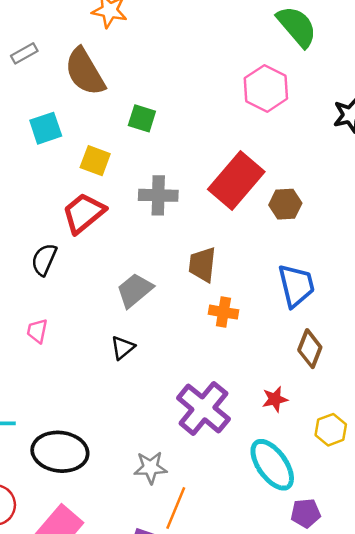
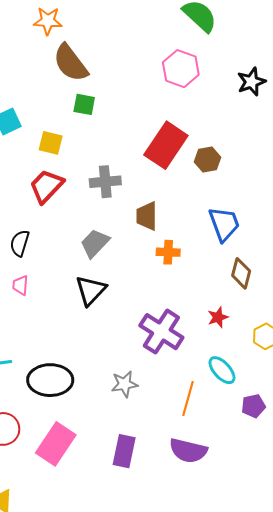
brown semicircle: (85, 72) -> (71, 63), moved
gray cross: (158, 195) -> (105, 182), moved
black semicircle: (44, 260) -> (20, 243), moved
black triangle: (123, 348) -> (91, 290), size x1.6
cyan ellipse: (272, 465) -> (222, 370), size x0.7
orange line: (176, 508) -> (188, 399), moved

